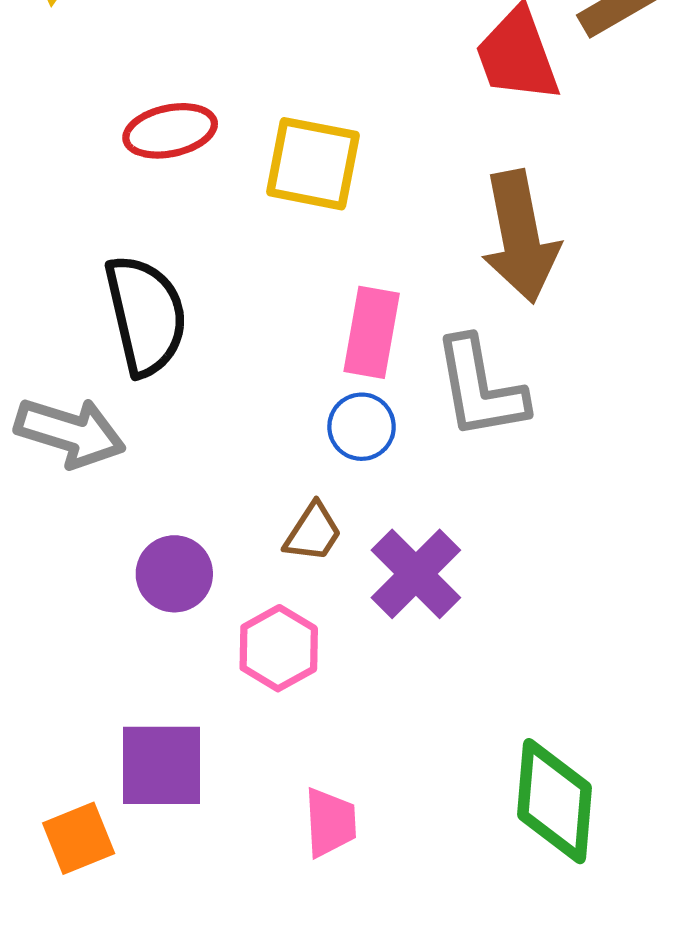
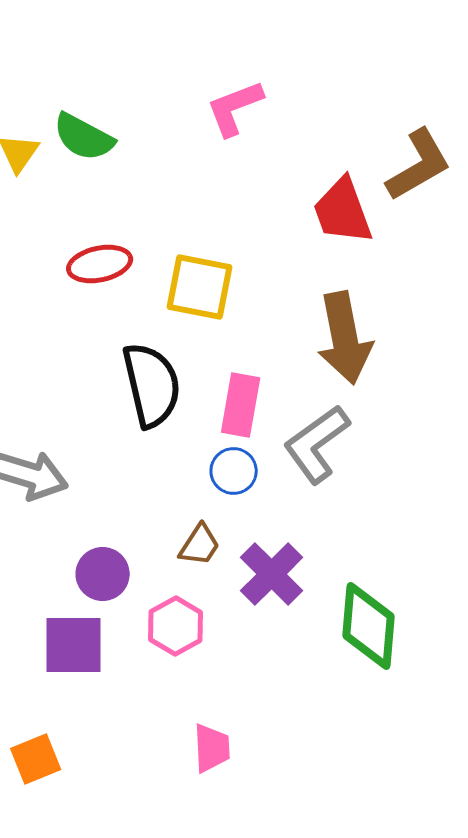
black semicircle: (146, 315) -> (152, 385), moved
gray L-shape: (480, 388) -> (317, 444), turned 64
purple square: (161, 765) -> (74, 645), moved
green diamond: (554, 801) -> (369, 626), moved

